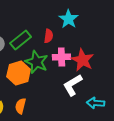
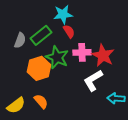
cyan star: (69, 19) -> (63, 14), moved, turned 30
red semicircle: (49, 36) -> (69, 31), turned -40
orange semicircle: (21, 106) -> (41, 101), turned 126

